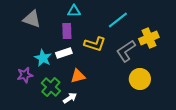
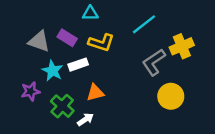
gray triangle: (32, 19) -> (39, 41), moved
purple rectangle: (67, 31) -> (67, 38), moved, turned -56
yellow L-shape: (95, 44) -> (101, 43), moved

